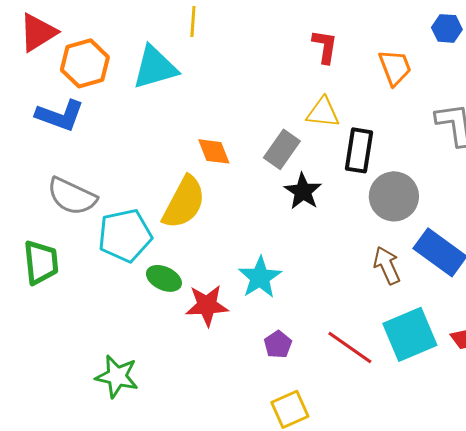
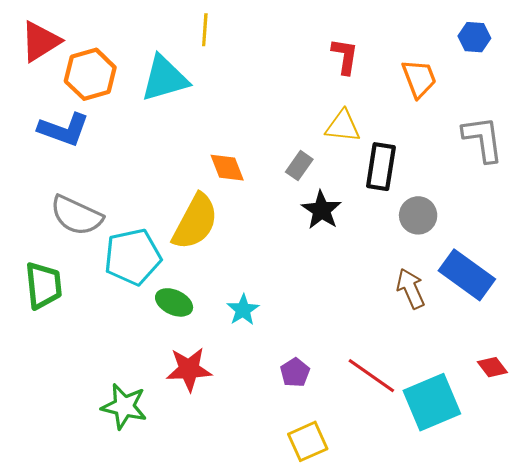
gray rectangle: (282, 149) -> (299, 166), size x0.7
gray circle: (394, 196) -> (418, 215), size x0.7
cyan star: (260, 277) -> (243, 310), moved, size x0.7
red star: (207, 305) -> (189, 369), moved
cyan square: (410, 334) -> (432, 402), moved

